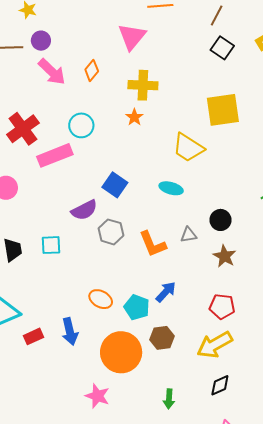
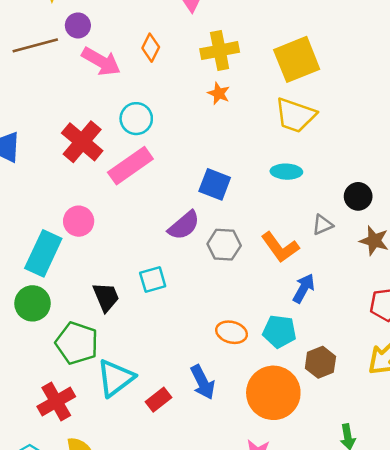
yellow square: (223, 110) -> (297, 59), moved
cyan circle: (81, 125) -> (136, 119), moved
blue arrow: (166, 292) -> (304, 288), moved

